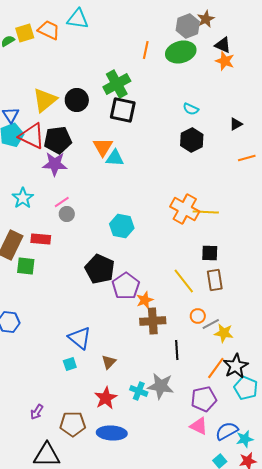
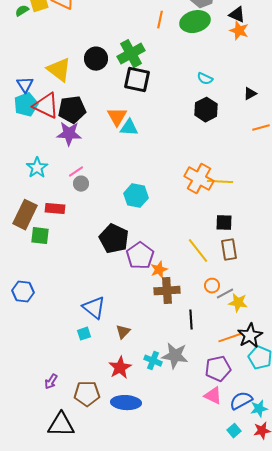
yellow triangle: (45, 100) -> (59, 70), turned -44
black circle: (77, 100) -> (96, 59), moved
orange line: (216, 368) -> (230, 338), turned 35

